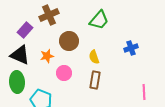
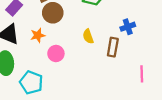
brown circle: (69, 41) -> (53, 13), moved
brown rectangle: (95, 80) -> (113, 47), moved

